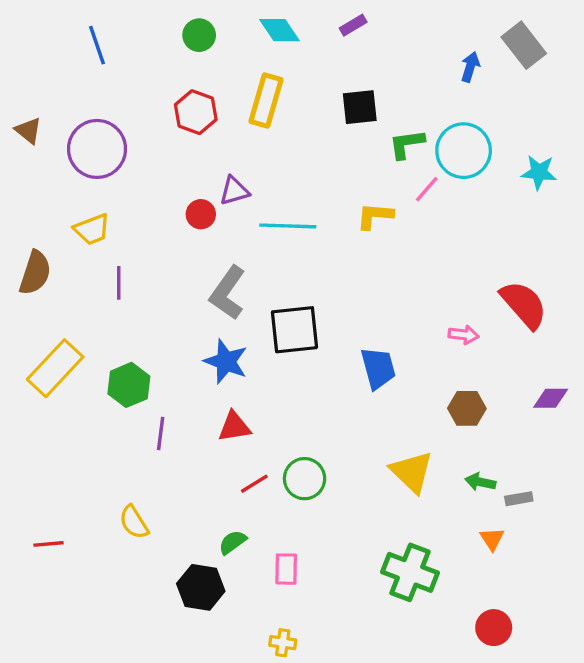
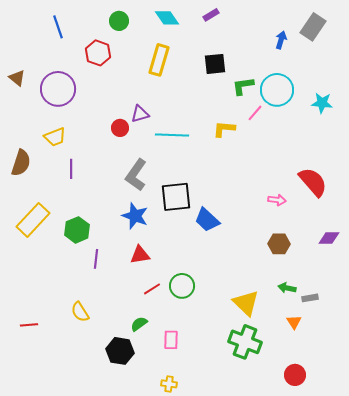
gray rectangle: (524, 45) -> (313, 27), turned 72
red hexagon: (196, 112) -> (98, 53), moved
blue trapezoid: (378, 368) -> (207, 220), moved, turned 148
yellow triangle: (412, 472) -> (246, 303), moved

